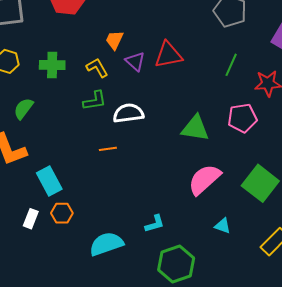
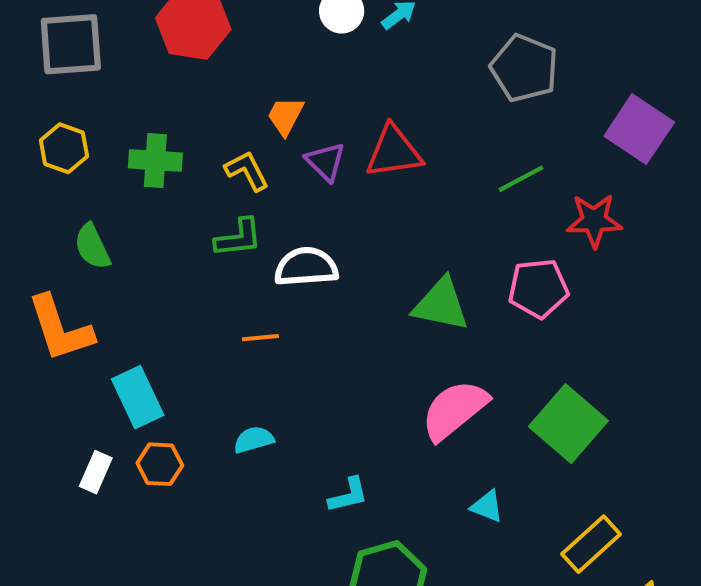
green line: (231, 65) -> (521, 179), turned 35
green semicircle: (23, 109) -> (92, 247), turned -65
cyan semicircle: (106, 244) -> (254, 440), moved, size x0.6

